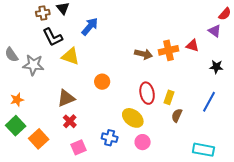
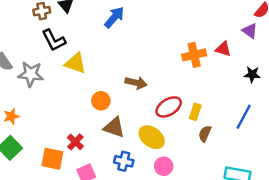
blue arrow: (90, 26) -> (114, 17), moved
brown arrow: (143, 54) -> (136, 83), moved
orange circle: (102, 82) -> (101, 101), moved
red ellipse: (147, 93) -> (169, 107), turned 70
brown triangle: (66, 98) -> (114, 127), moved, turned 42
orange square: (39, 139) -> (52, 159), moved, turned -36

